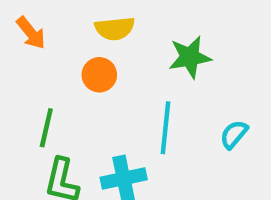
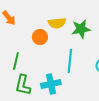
yellow semicircle: (115, 28) -> (57, 23), moved

